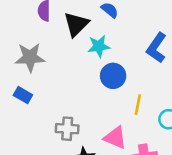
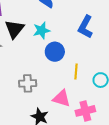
black triangle: (76, 24) -> (14, 29), moved
gray cross: (67, 129) -> (28, 83), moved

